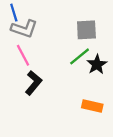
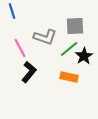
gray L-shape: (24, 29) -> (45, 37), moved
orange rectangle: (92, 106) -> (69, 77), moved

